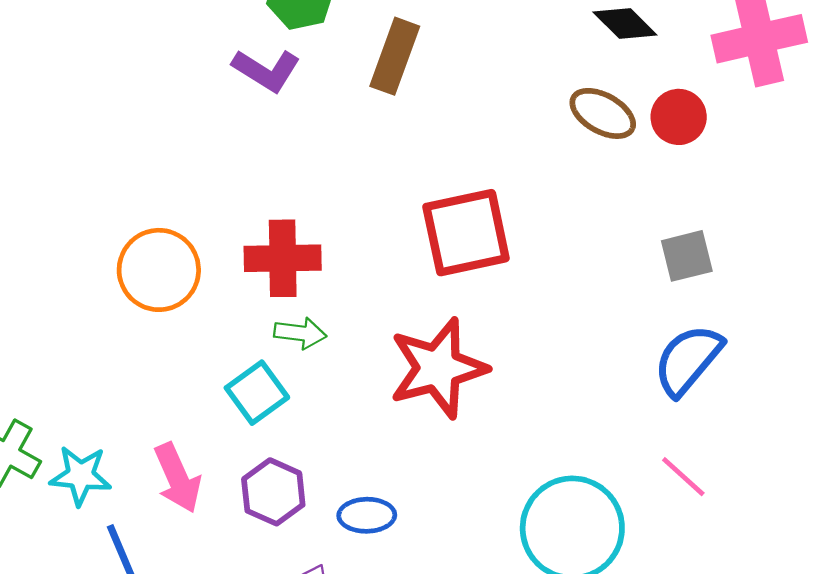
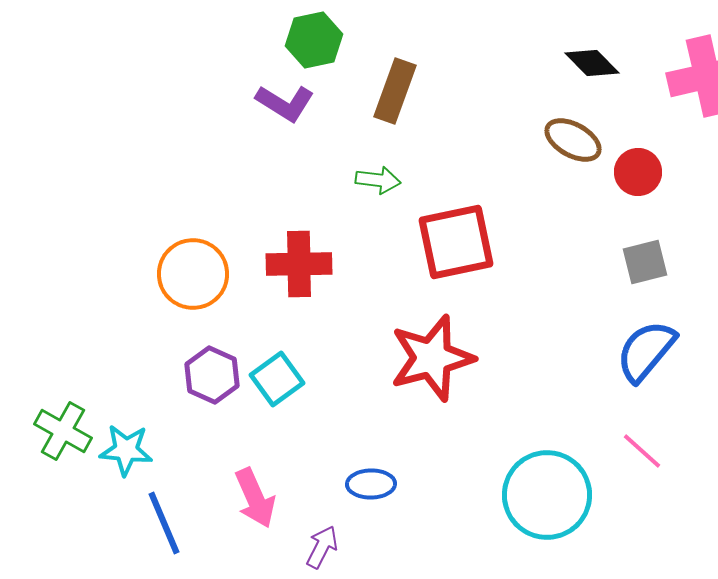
red circle: (679, 117) -> (638, 172), moved
green arrow: (300, 333) -> (378, 180), moved
pink arrow: (178, 478) -> (255, 498), moved
purple hexagon: (273, 492) -> (212, 375), moved

